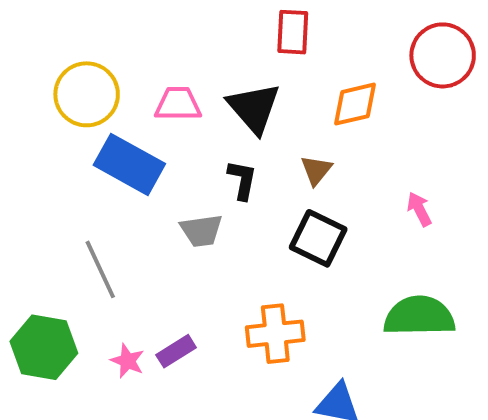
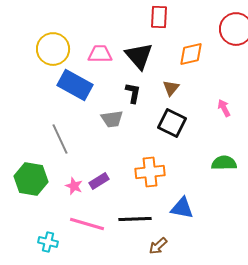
green semicircle: (419, 316) -> (224, 163), size x0.7

